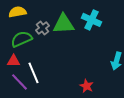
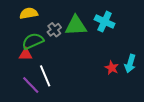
red triangle: (14, 61) -> (26, 54), moved
red star: (86, 86) -> (112, 68), moved

